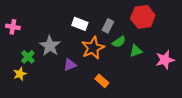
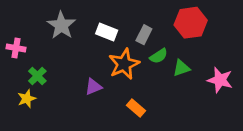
pink cross: (13, 27) -> (16, 48), moved
gray star: (50, 46) -> (61, 25), moved
pink star: (165, 60) -> (220, 80), turned 30

